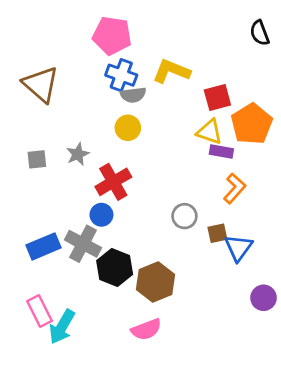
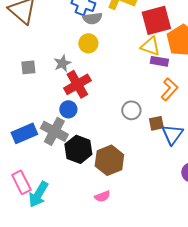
red square: (217, 98) -> (156, 20), size x1.4
gray star: (78, 154) -> (62, 63), moved
gray square: (37, 159) -> (28, 67), moved
pink semicircle: (146, 329) -> (102, 196), size x0.7

